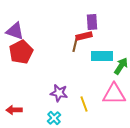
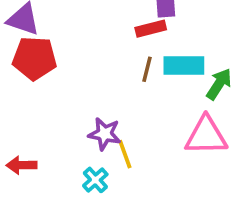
brown line: (75, 45) -> (147, 69), moved
red pentagon: (21, 52) -> (34, 58), turned 30
yellow line: (84, 104) -> (125, 154), moved

